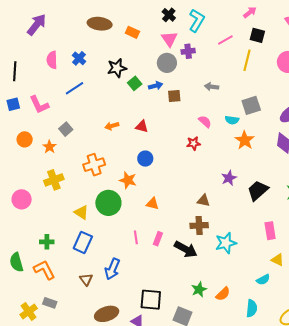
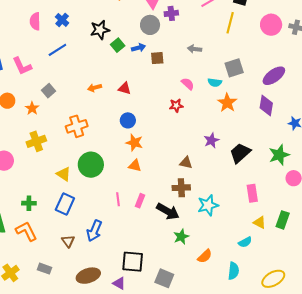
orange star: (128, 180) -> (134, 143), moved
green star: (199, 289) -> (181, 237), moved
gray rectangle: (50, 303) -> (44, 269), moved

